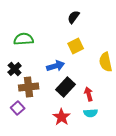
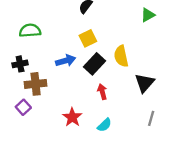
black cross: (15, 69) -> (20, 64), turned 32
black rectangle: (66, 87) -> (94, 64), moved
cyan semicircle: (91, 113) -> (104, 125), moved, turned -40

